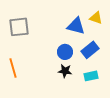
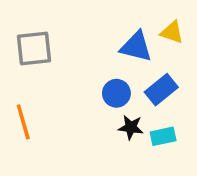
black star: (65, 71) -> (131, 127), moved

